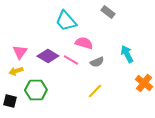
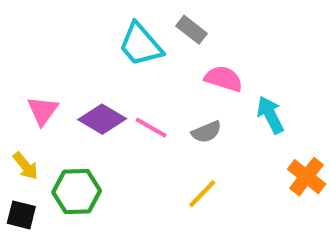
gray rectangle: (108, 12) -> (192, 30), moved
pink semicircle: (84, 43) -> (224, 79), moved
yellow arrow: (16, 71) -> (26, 166), moved, turned -112

